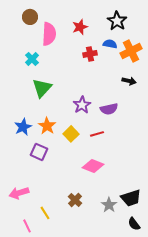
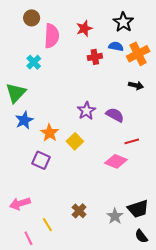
green triangle: (42, 88) -> (16, 93), moved
purple semicircle: (109, 109) -> (115, 115), turned -138
blue star: (23, 127) -> (24, 120), moved
red line: (97, 134) -> (132, 141), moved
pink diamond: (93, 166) -> (116, 161), moved

